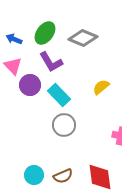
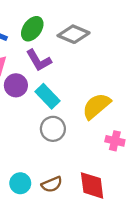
yellow semicircle: (101, 87) -> (96, 106), moved, size x1.6

